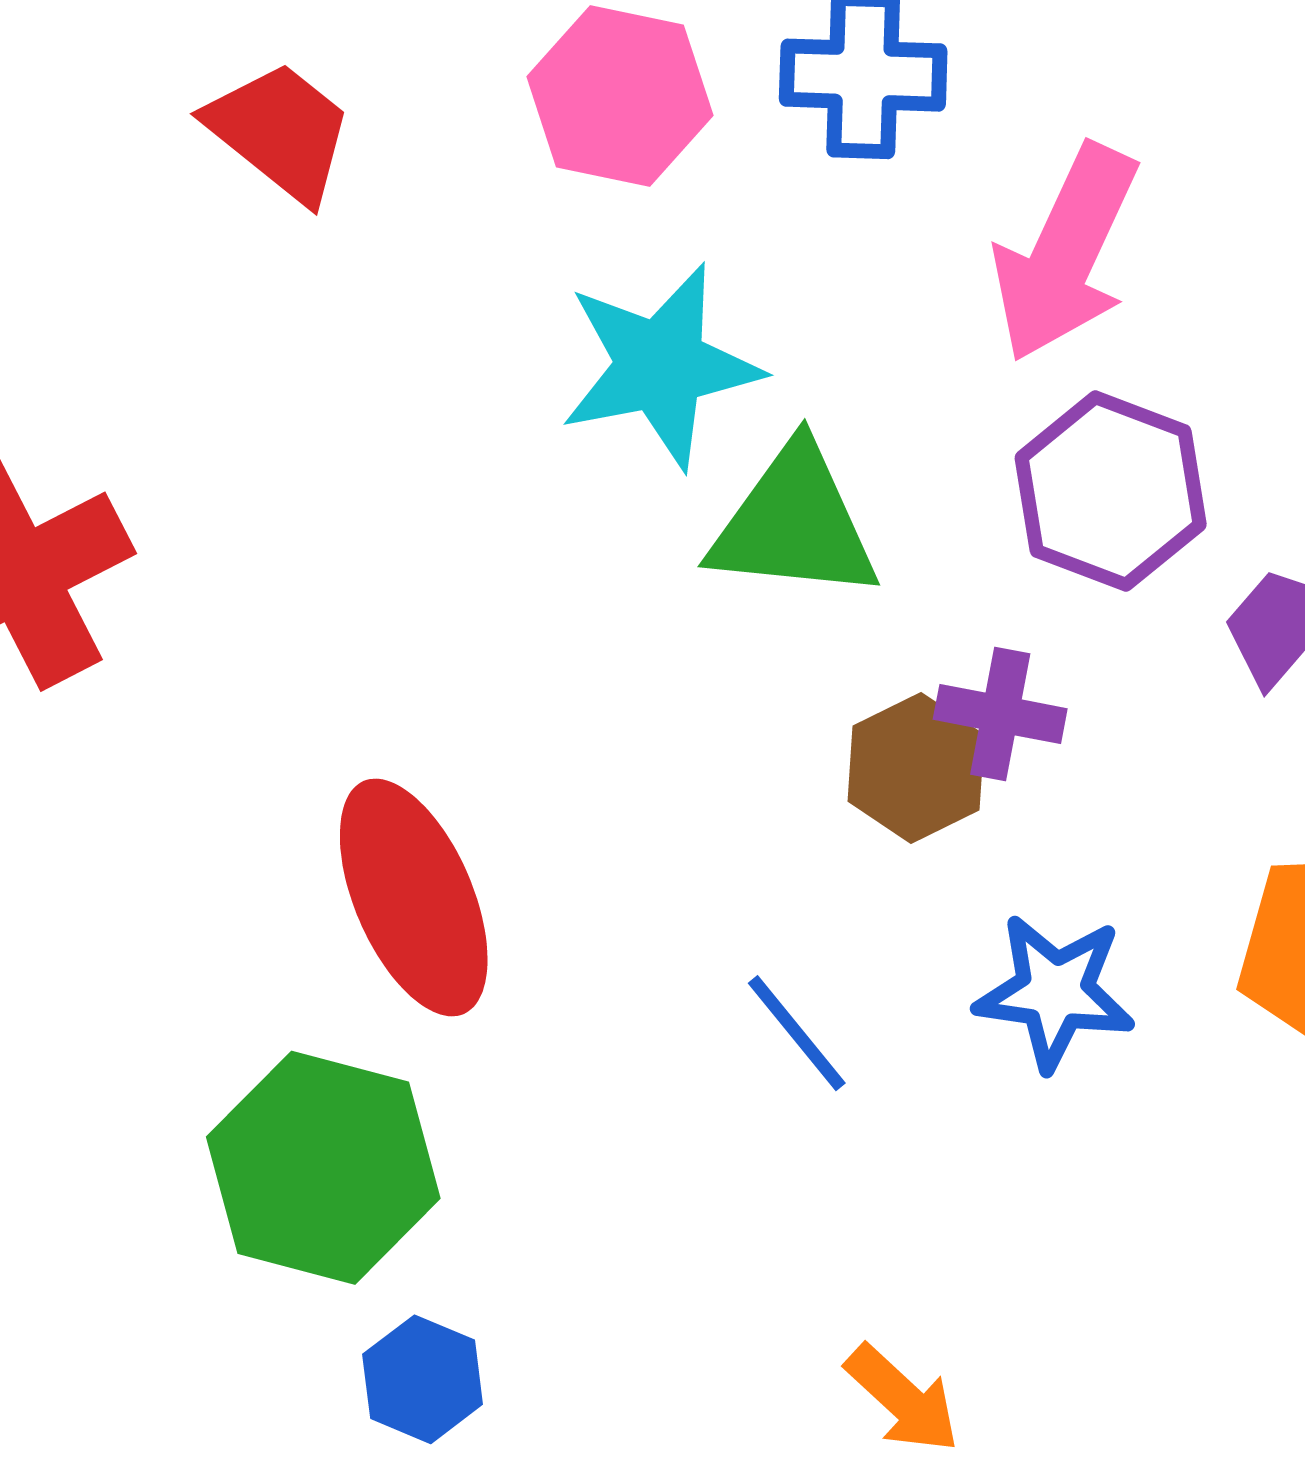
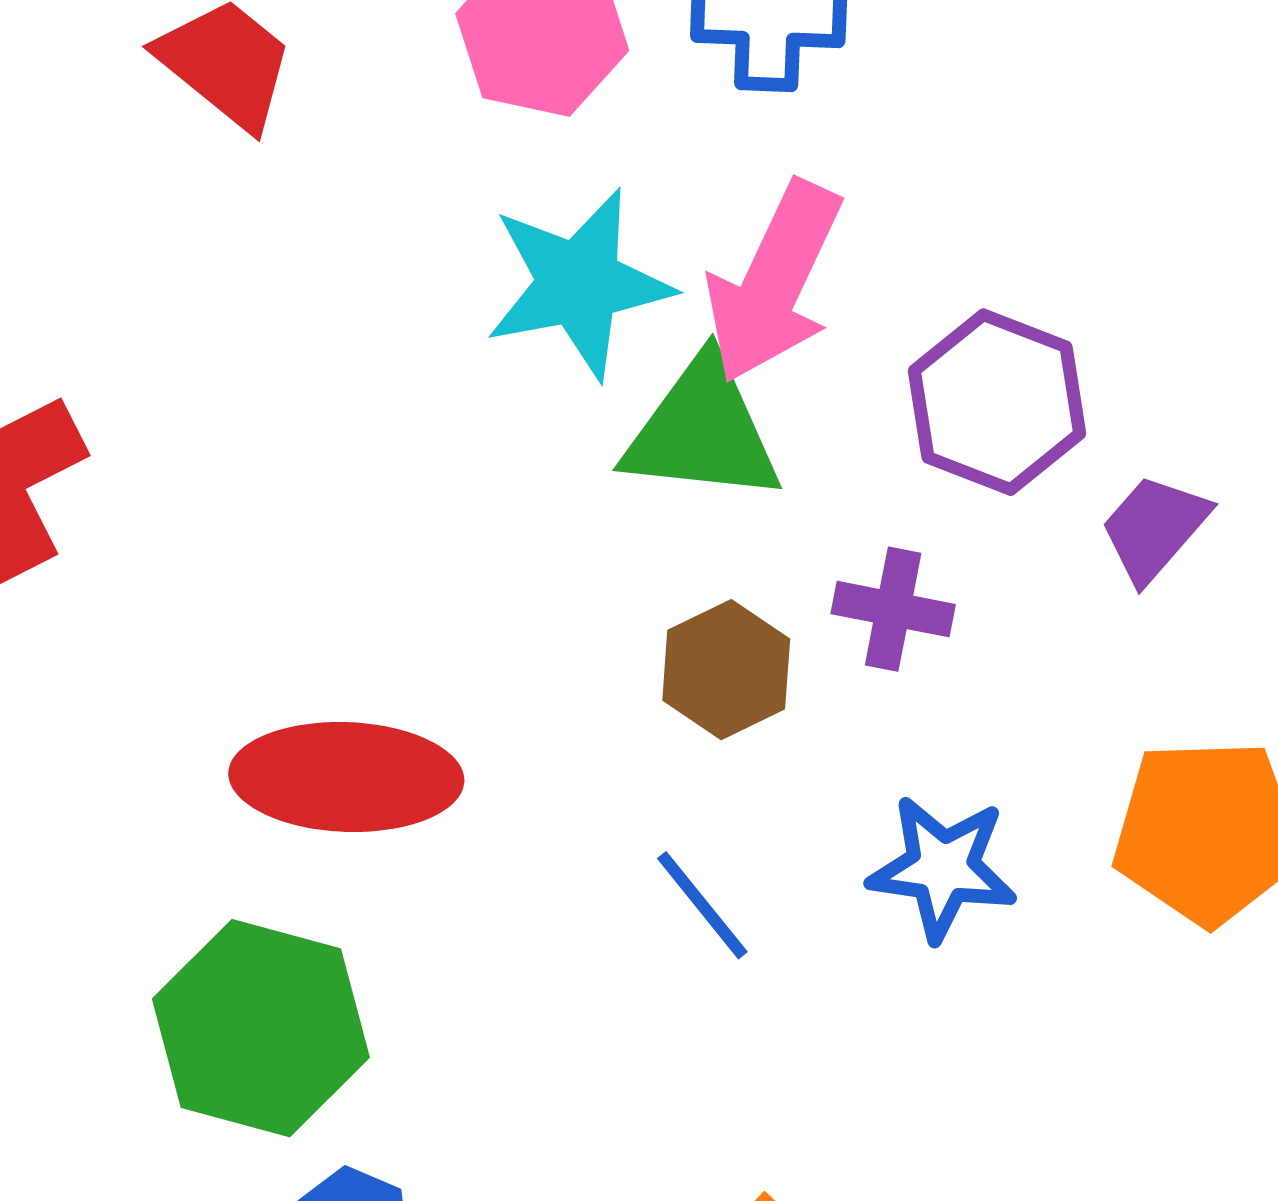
pink arrow: (1065, 253) -> (774, 282), moved
brown hexagon: (916, 768) -> (726, 670), moved
red ellipse: (414, 897) -> (346, 777), turned -65

